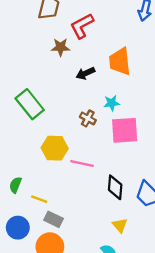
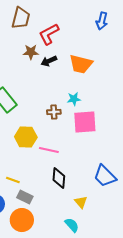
orange trapezoid: (120, 61) -> (81, 64), turned -70
black arrow: (85, 73) -> (49, 61), moved
brown cross: (88, 118) -> (54, 112), turned -32
black diamond: (115, 187) -> (59, 178), moved

